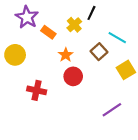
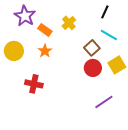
black line: (91, 13) -> (105, 12), moved
orange star: (66, 55) -> (45, 51), moved
red circle: (73, 76) -> (93, 68), moved

